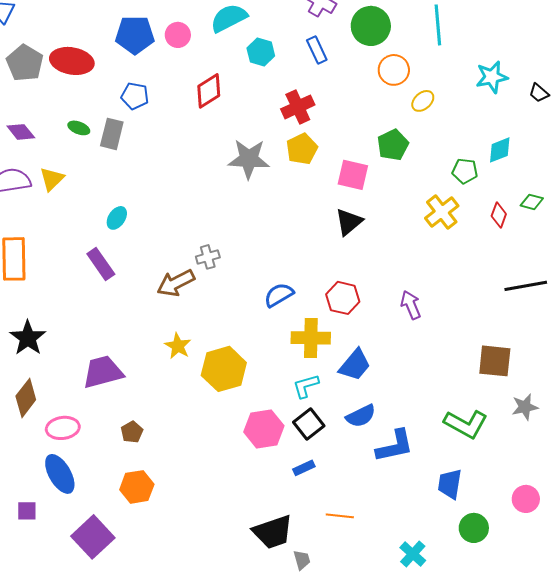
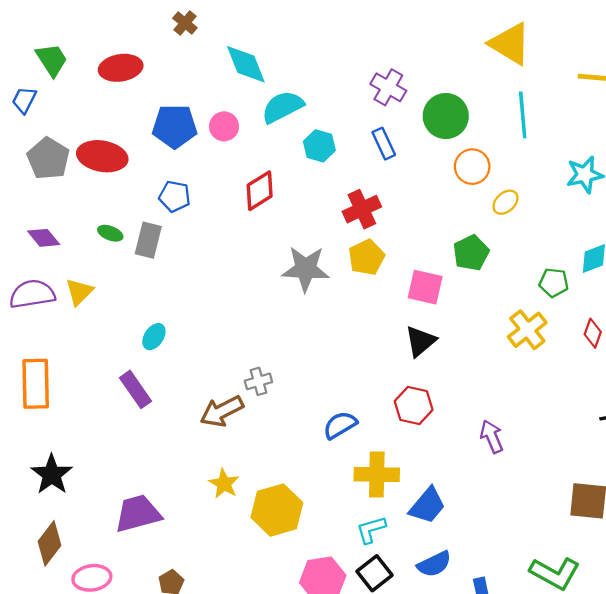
red hexagon: (343, 298) -> (414, 406), moved

